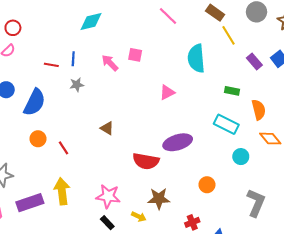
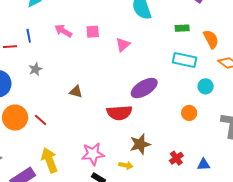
pink square: (135, 55) -> (93, 32), moved
gray star: (77, 85) -> (35, 69), moved
orange circle: (38, 139) -> (15, 118), size x1.6
orange circle: (207, 185) -> (189, 113), moved

